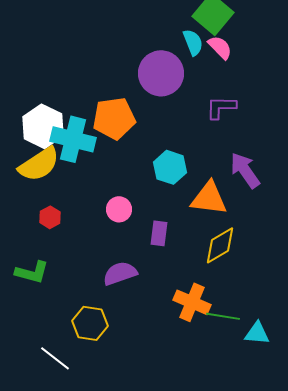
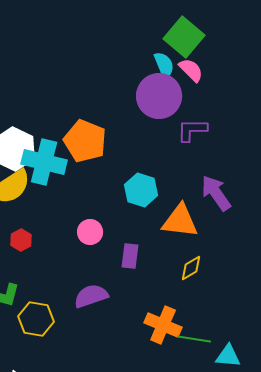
purple circle: (161, 73) -> (159, 96), moved
orange pentagon: (114, 118) -> (85, 141), turned 30
yellow diamond: (220, 245) -> (191, 268), size x0.7
yellow hexagon: (90, 323) -> (36, 319), moved

